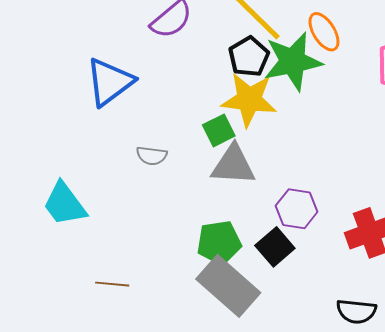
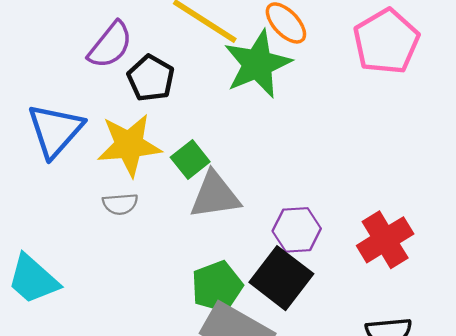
black pentagon: (249, 57) -> (151, 78), moved
yellow star: (249, 100) -> (129, 145), moved
black square: (275, 247) -> (281, 278), size x1.4

